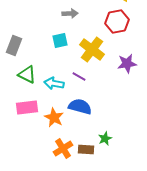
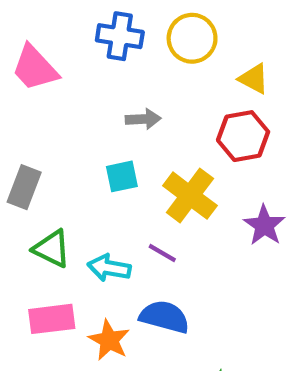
purple star: (127, 64) -> (264, 225), turned -30

